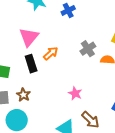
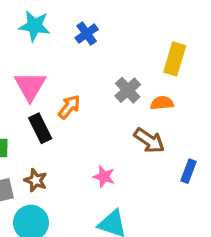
pink star: (75, 93) -> (104, 177), moved
brown arrow: (90, 120) -> (149, 140), moved

